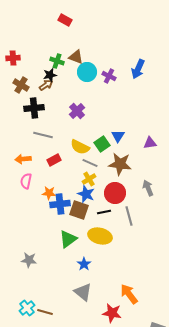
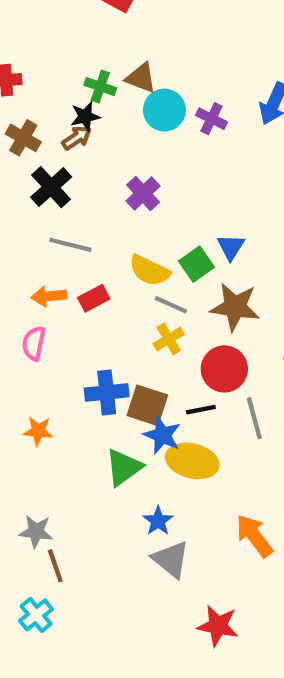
black cross: (34, 108) -> (51, 187), turned -36
orange arrow: (23, 159) -> (49, 296), moved
orange star: (49, 193) -> (38, 431), moved
blue star: (86, 194) -> (162, 435), moved
gray star: (29, 260) -> (36, 532), moved
gray triangle: (83, 292) -> (171, 559), moved
orange arrow: (129, 294) -> (254, 536), moved
brown line: (45, 312) -> (55, 566), moved, turned 56

